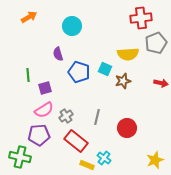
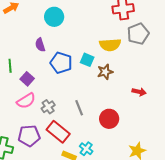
red arrow: (161, 83) -> (139, 92), moved
purple square: (45, 88) -> (27, 79), turned -32
gray line: (97, 117) -> (79, 108), turned -35
purple pentagon: (39, 135) -> (29, 136), moved

